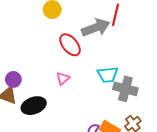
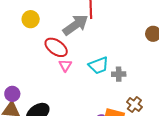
pink triangle: (63, 78) -> (65, 65), moved
gray cross: (125, 89) -> (119, 74), size x0.6

